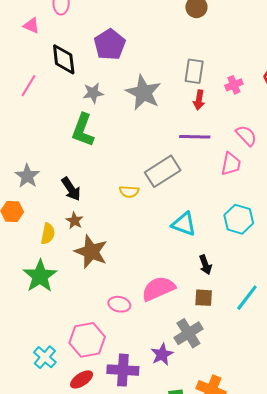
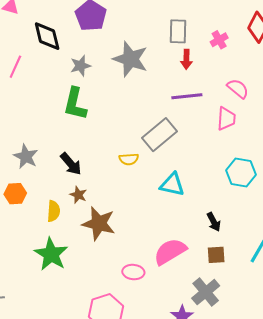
cyan triangle: (184, 224) -> (172, 184), moved

